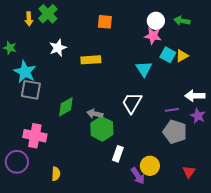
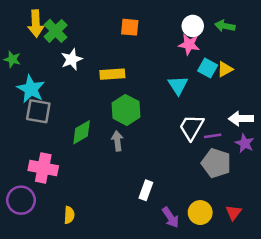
green cross: (48, 14) -> (56, 31), moved
yellow arrow: (29, 19) -> (36, 23), size x1.5
white trapezoid: (132, 103) -> (192, 127), moved
gray arrow: (95, 114) -> (117, 141), turned 70
green hexagon: (102, 129) -> (126, 110), moved
yellow circle: (150, 166) -> (200, 213), moved

